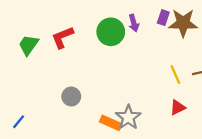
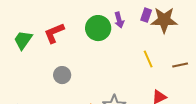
yellow line: (175, 75) -> (148, 59), moved
gray circle: (71, 96) -> (62, 75), moved

